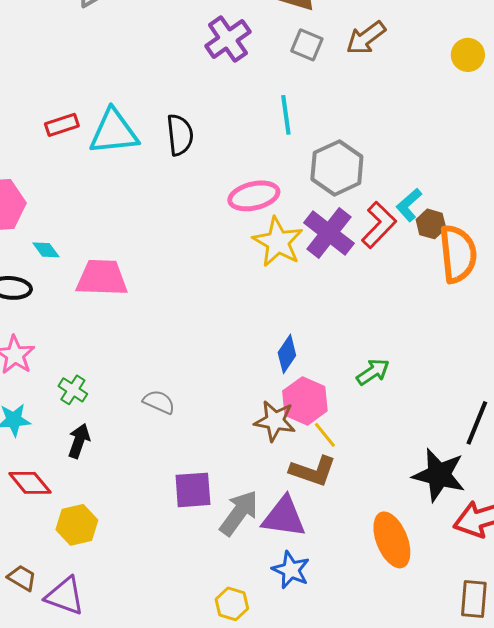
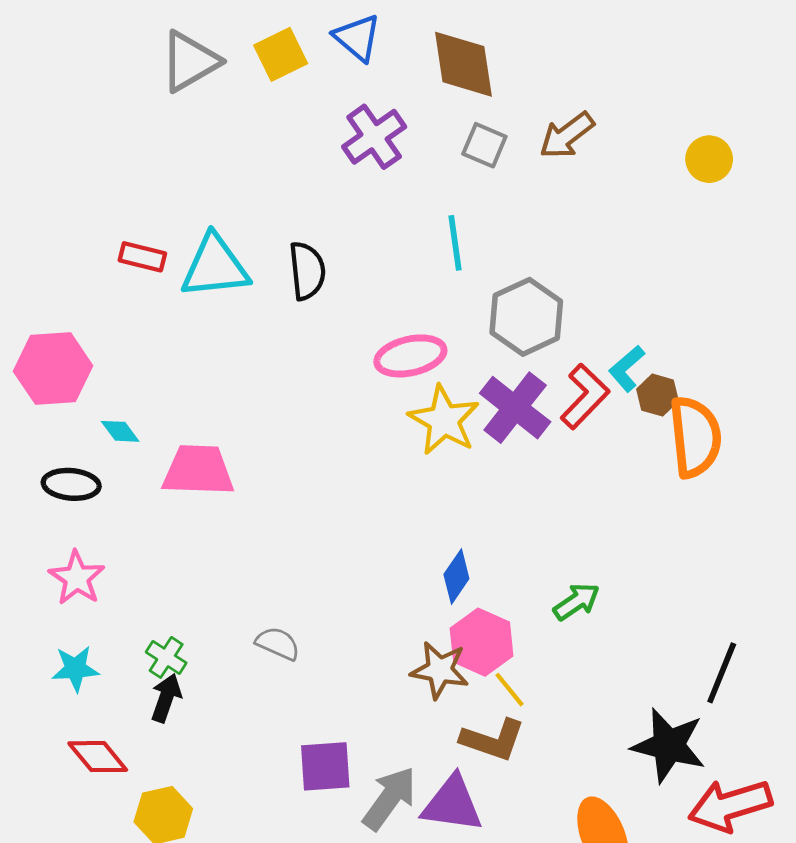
red rectangle: (62, 125) -> (142, 257), turned 32
green cross: (73, 390) -> (166, 657), moved

